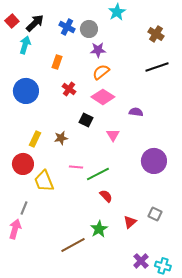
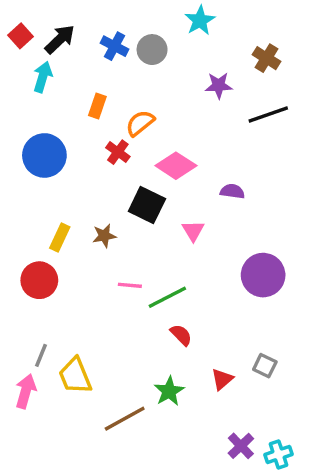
purple star: (98, 50) -> (219, 85), moved
orange semicircle: (101, 72) -> (140, 123), moved
black square: (86, 120) -> (147, 205), size x1.5
yellow trapezoid: (44, 181) -> (75, 376), moved
cyan cross: (163, 266) -> (278, 454), turned -35

